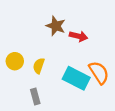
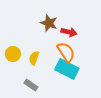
orange semicircle: (99, 73) -> (66, 52), moved
gray rectangle: (35, 96) -> (31, 85), turned -40

